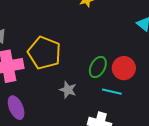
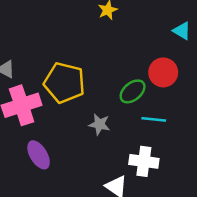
green ellipse: (98, 67) -> (133, 91), turned 30
red circle: (124, 68) -> (163, 72), moved

